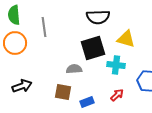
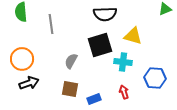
orange circle: (15, 43) -> (22, 59), moved
gray semicircle: (74, 69) -> (71, 61), moved, turned -56
red arrow: (117, 95) -> (124, 92), turned -64

